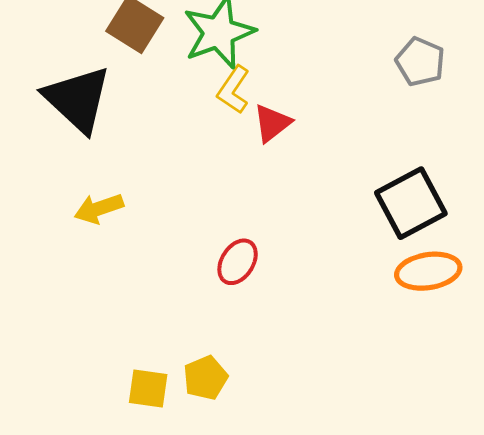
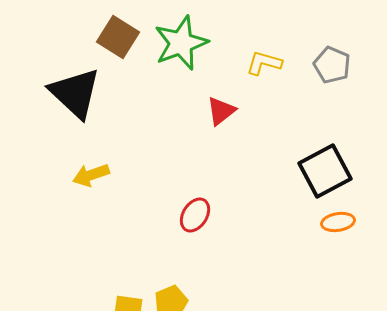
yellow L-shape: (234, 90) -> (264, 63), moved, turned 72
orange ellipse: (428, 271) -> (338, 222), size x0.7

